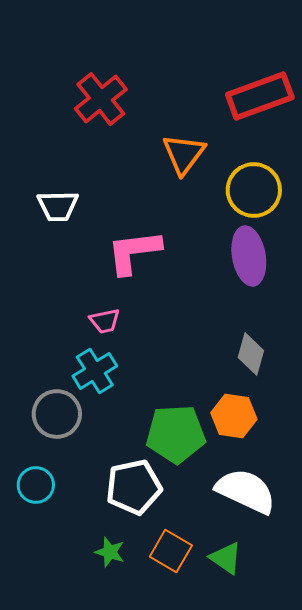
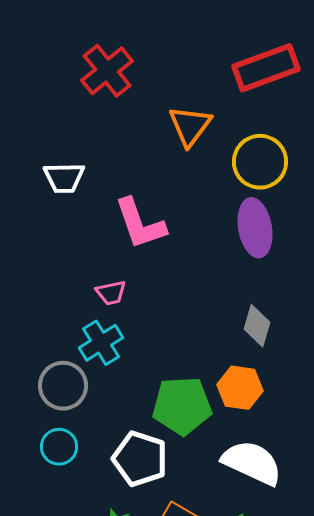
pink L-shape: (134, 252) -> (140, 224), turned -102
cyan circle: (36, 485) -> (59, 447), moved
white pentagon: (134, 487) -> (140, 459), turned 30

